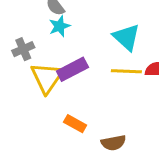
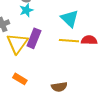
purple rectangle: (72, 69) -> (34, 38), turned -42
orange rectangle: (75, 124) -> (20, 79), moved

